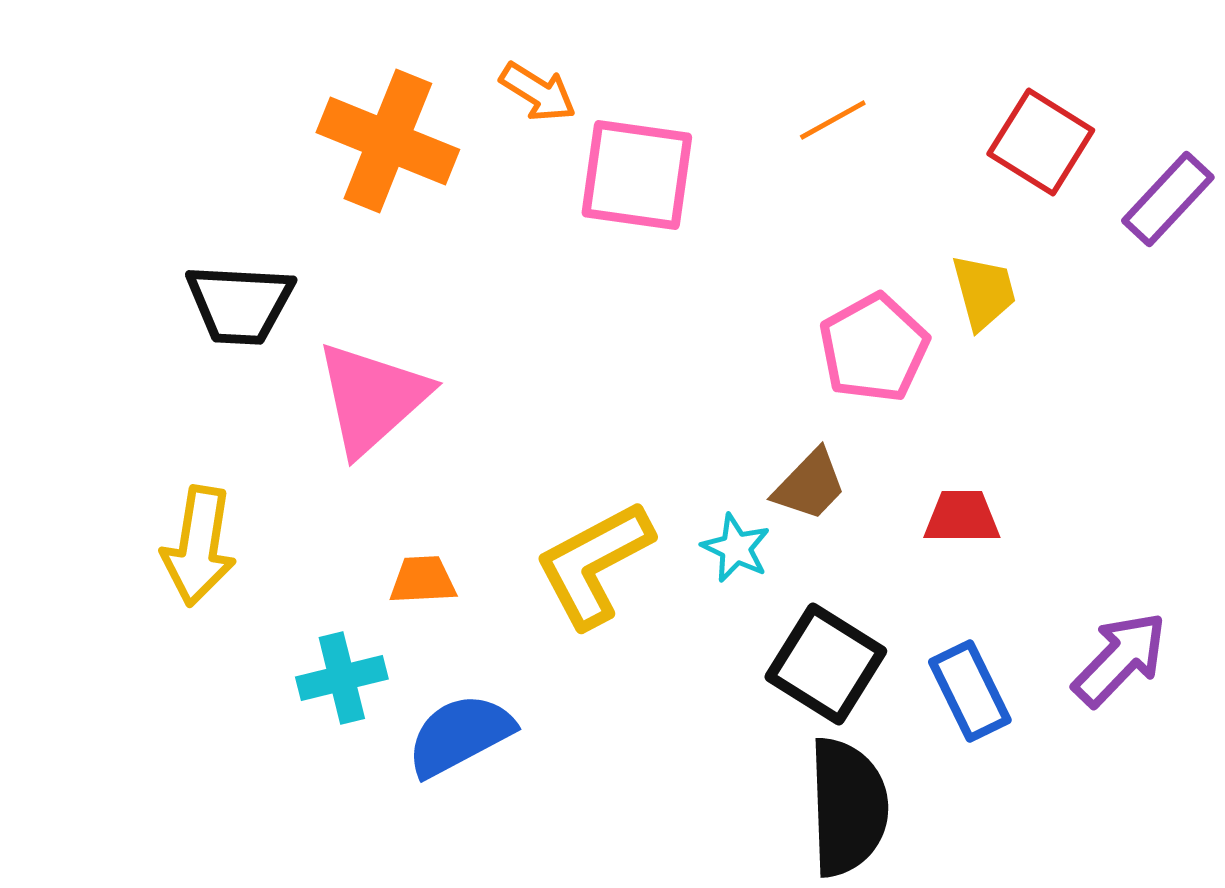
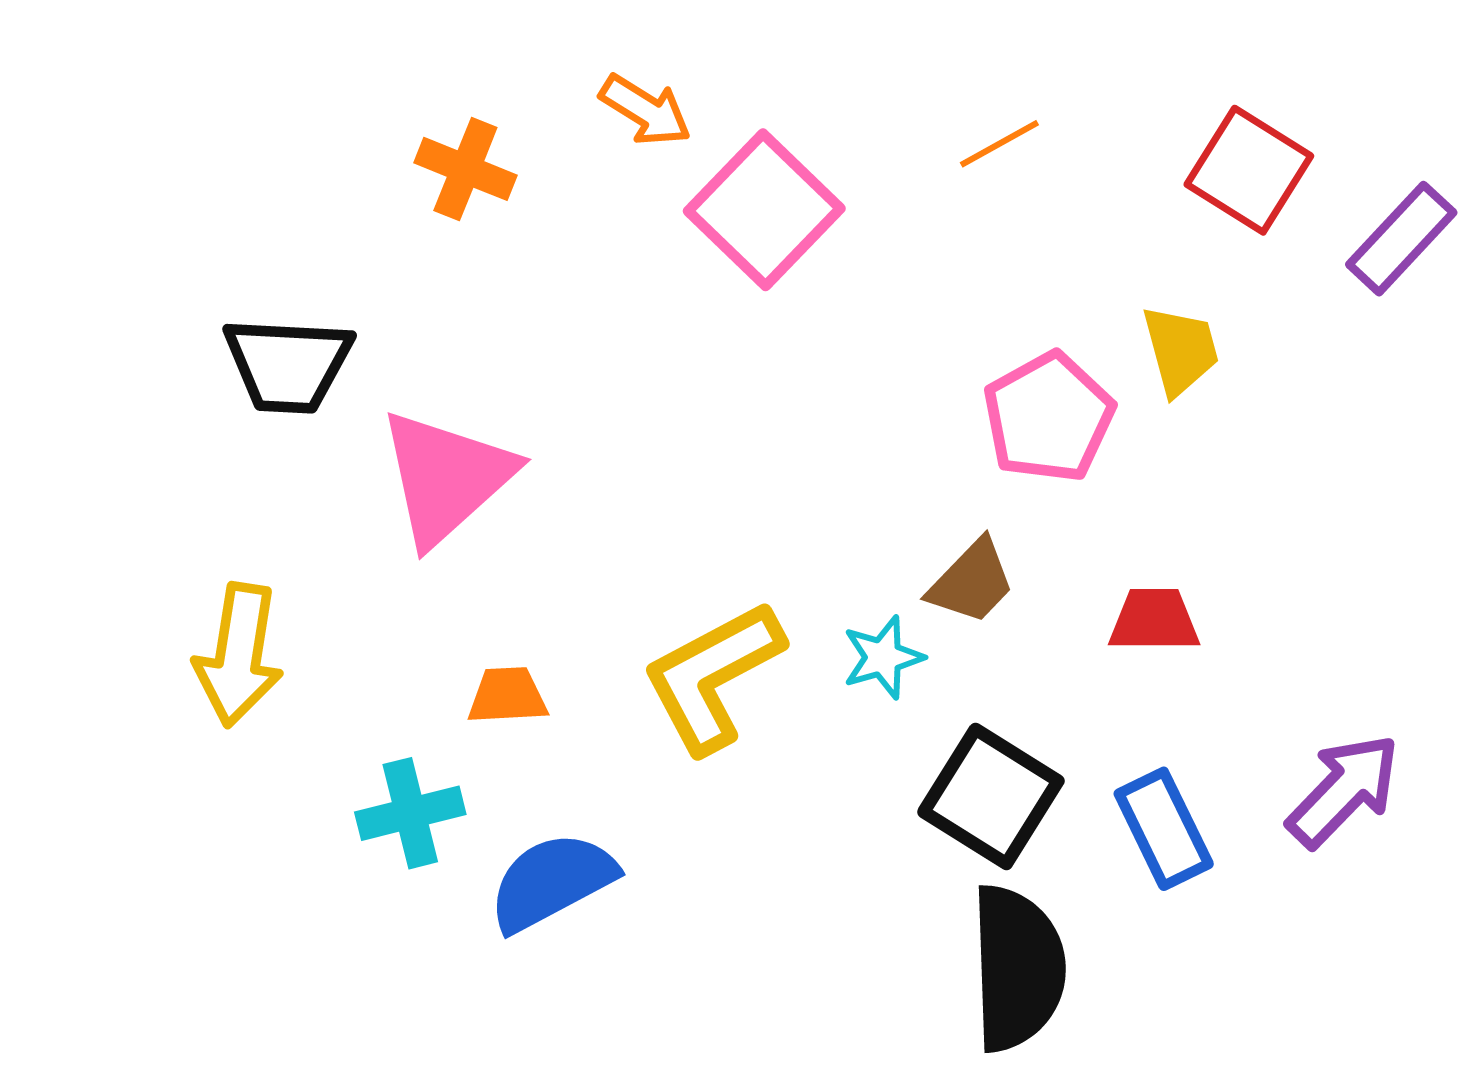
orange cross: (388, 141) -> (465, 169), size x0.6
pink square: (637, 175) -> (764, 210), turned 36
cyan star: (736, 548) -> (883, 657), turned 30

